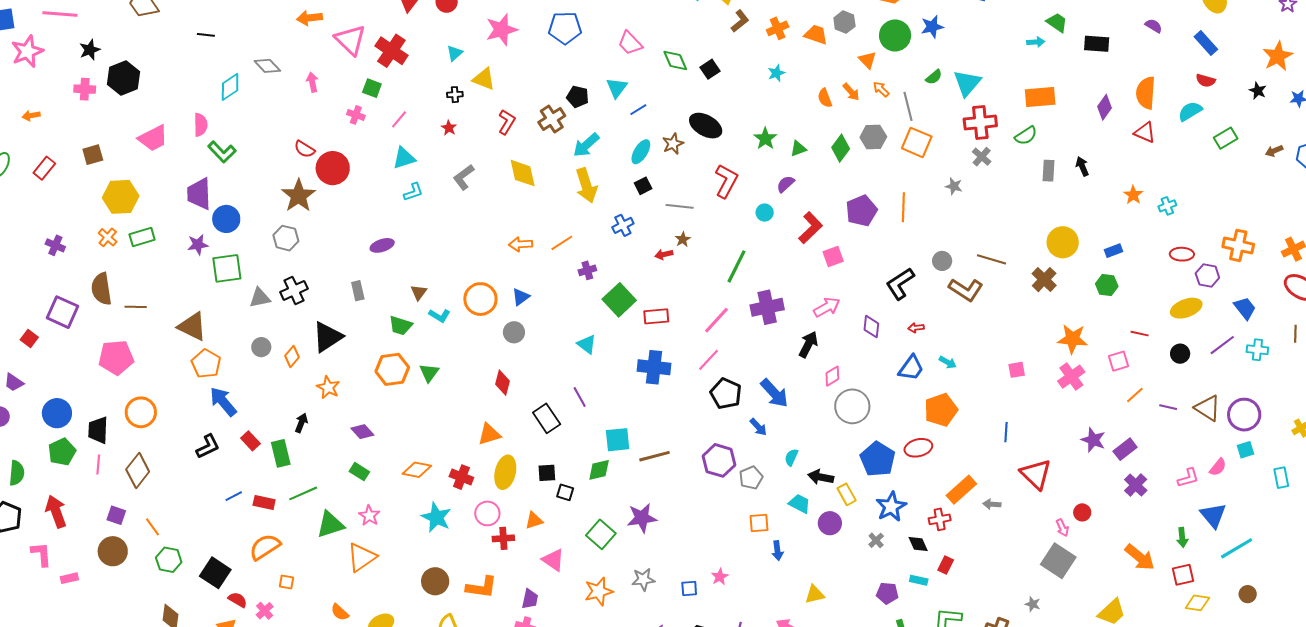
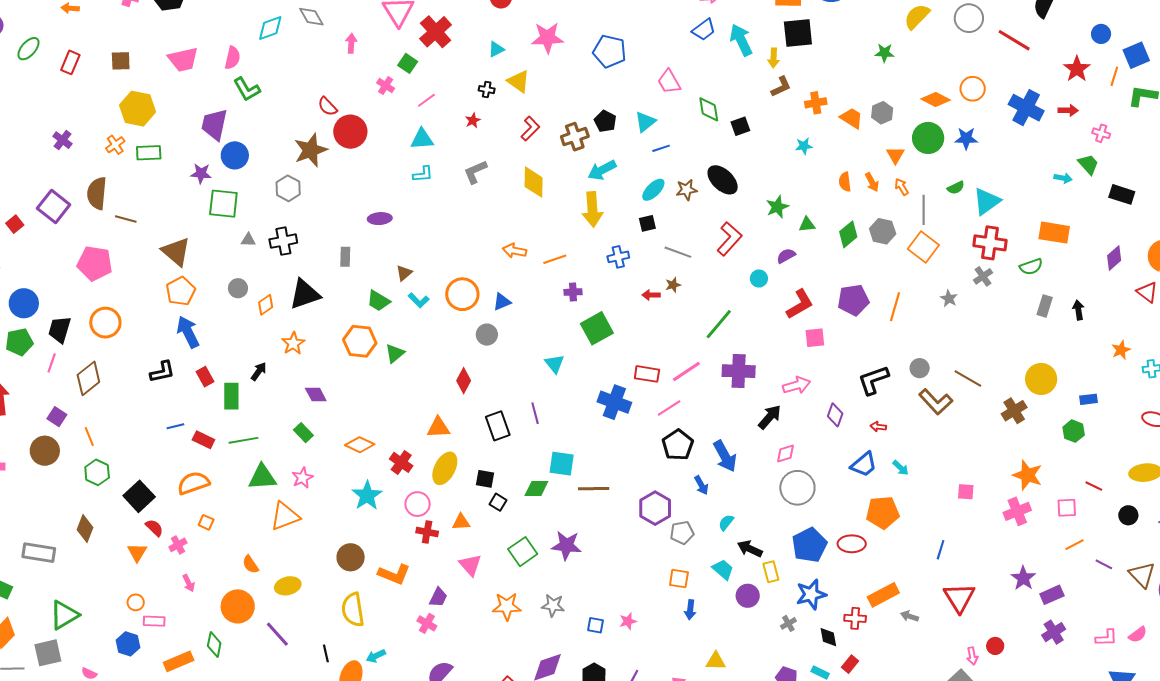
red rectangle: (44, 168) -> (70, 62), turned -30
gray triangle: (260, 298) -> (248, 240), size x0.7
red rectangle: (656, 316) -> (647, 374), moved

